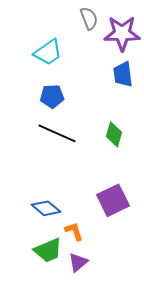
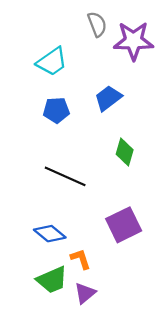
blue trapezoid: (123, 74) -> (108, 98), moved, turned 60
black line: (57, 133) -> (65, 176), moved

